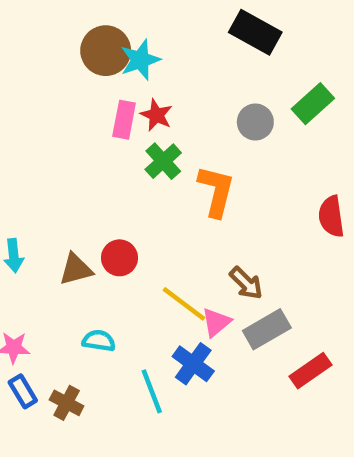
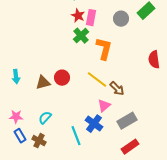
pink rectangle: (124, 120) -> (91, 18), moved
yellow line: (184, 304) -> (97, 80), moved
gray rectangle: (267, 329) -> (127, 121), moved
cyan semicircle: (99, 341) -> (45, 118), moved, turned -56
red rectangle: (311, 371) -> (130, 147), moved

